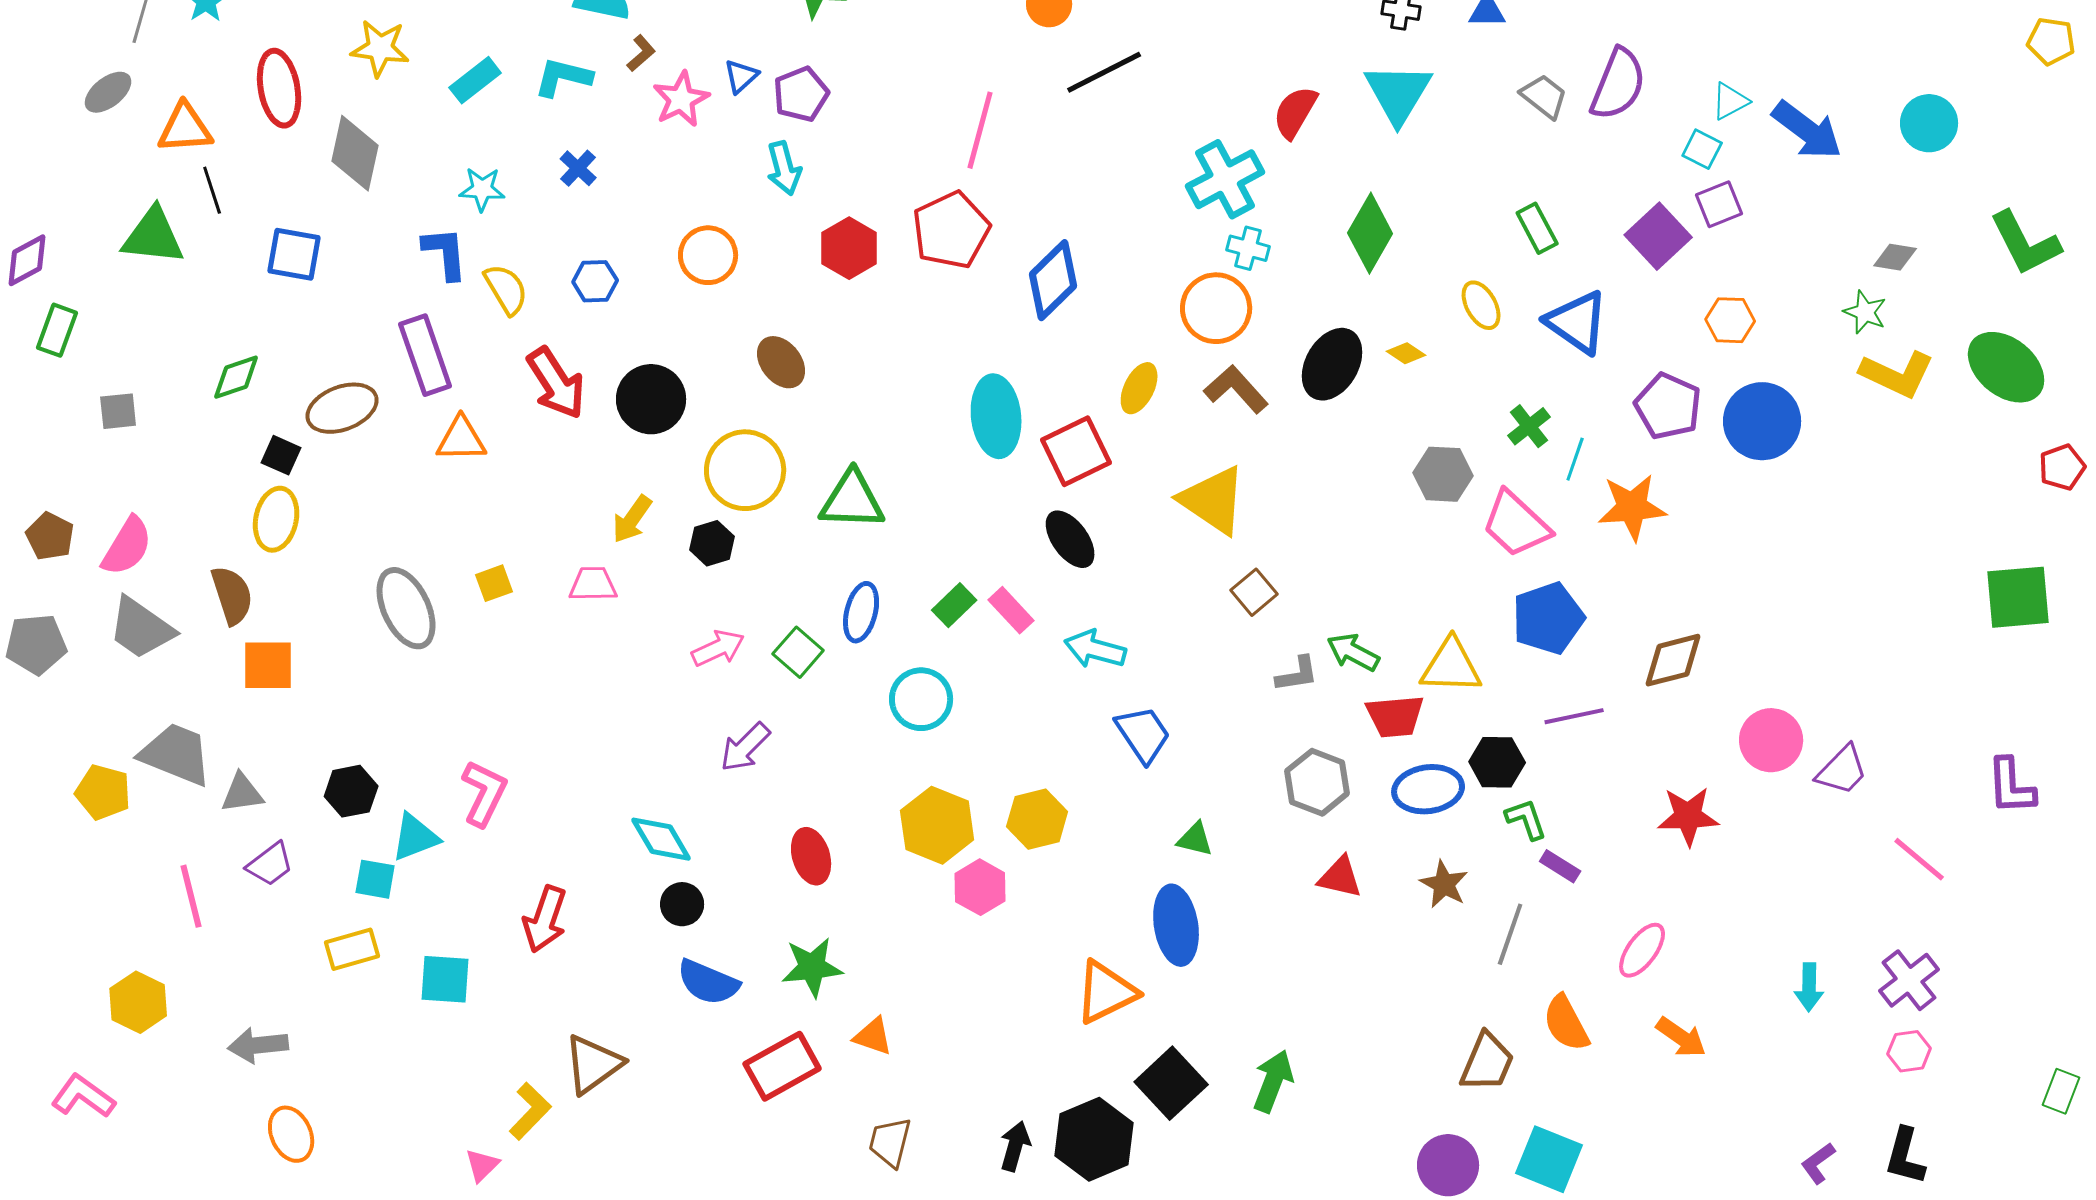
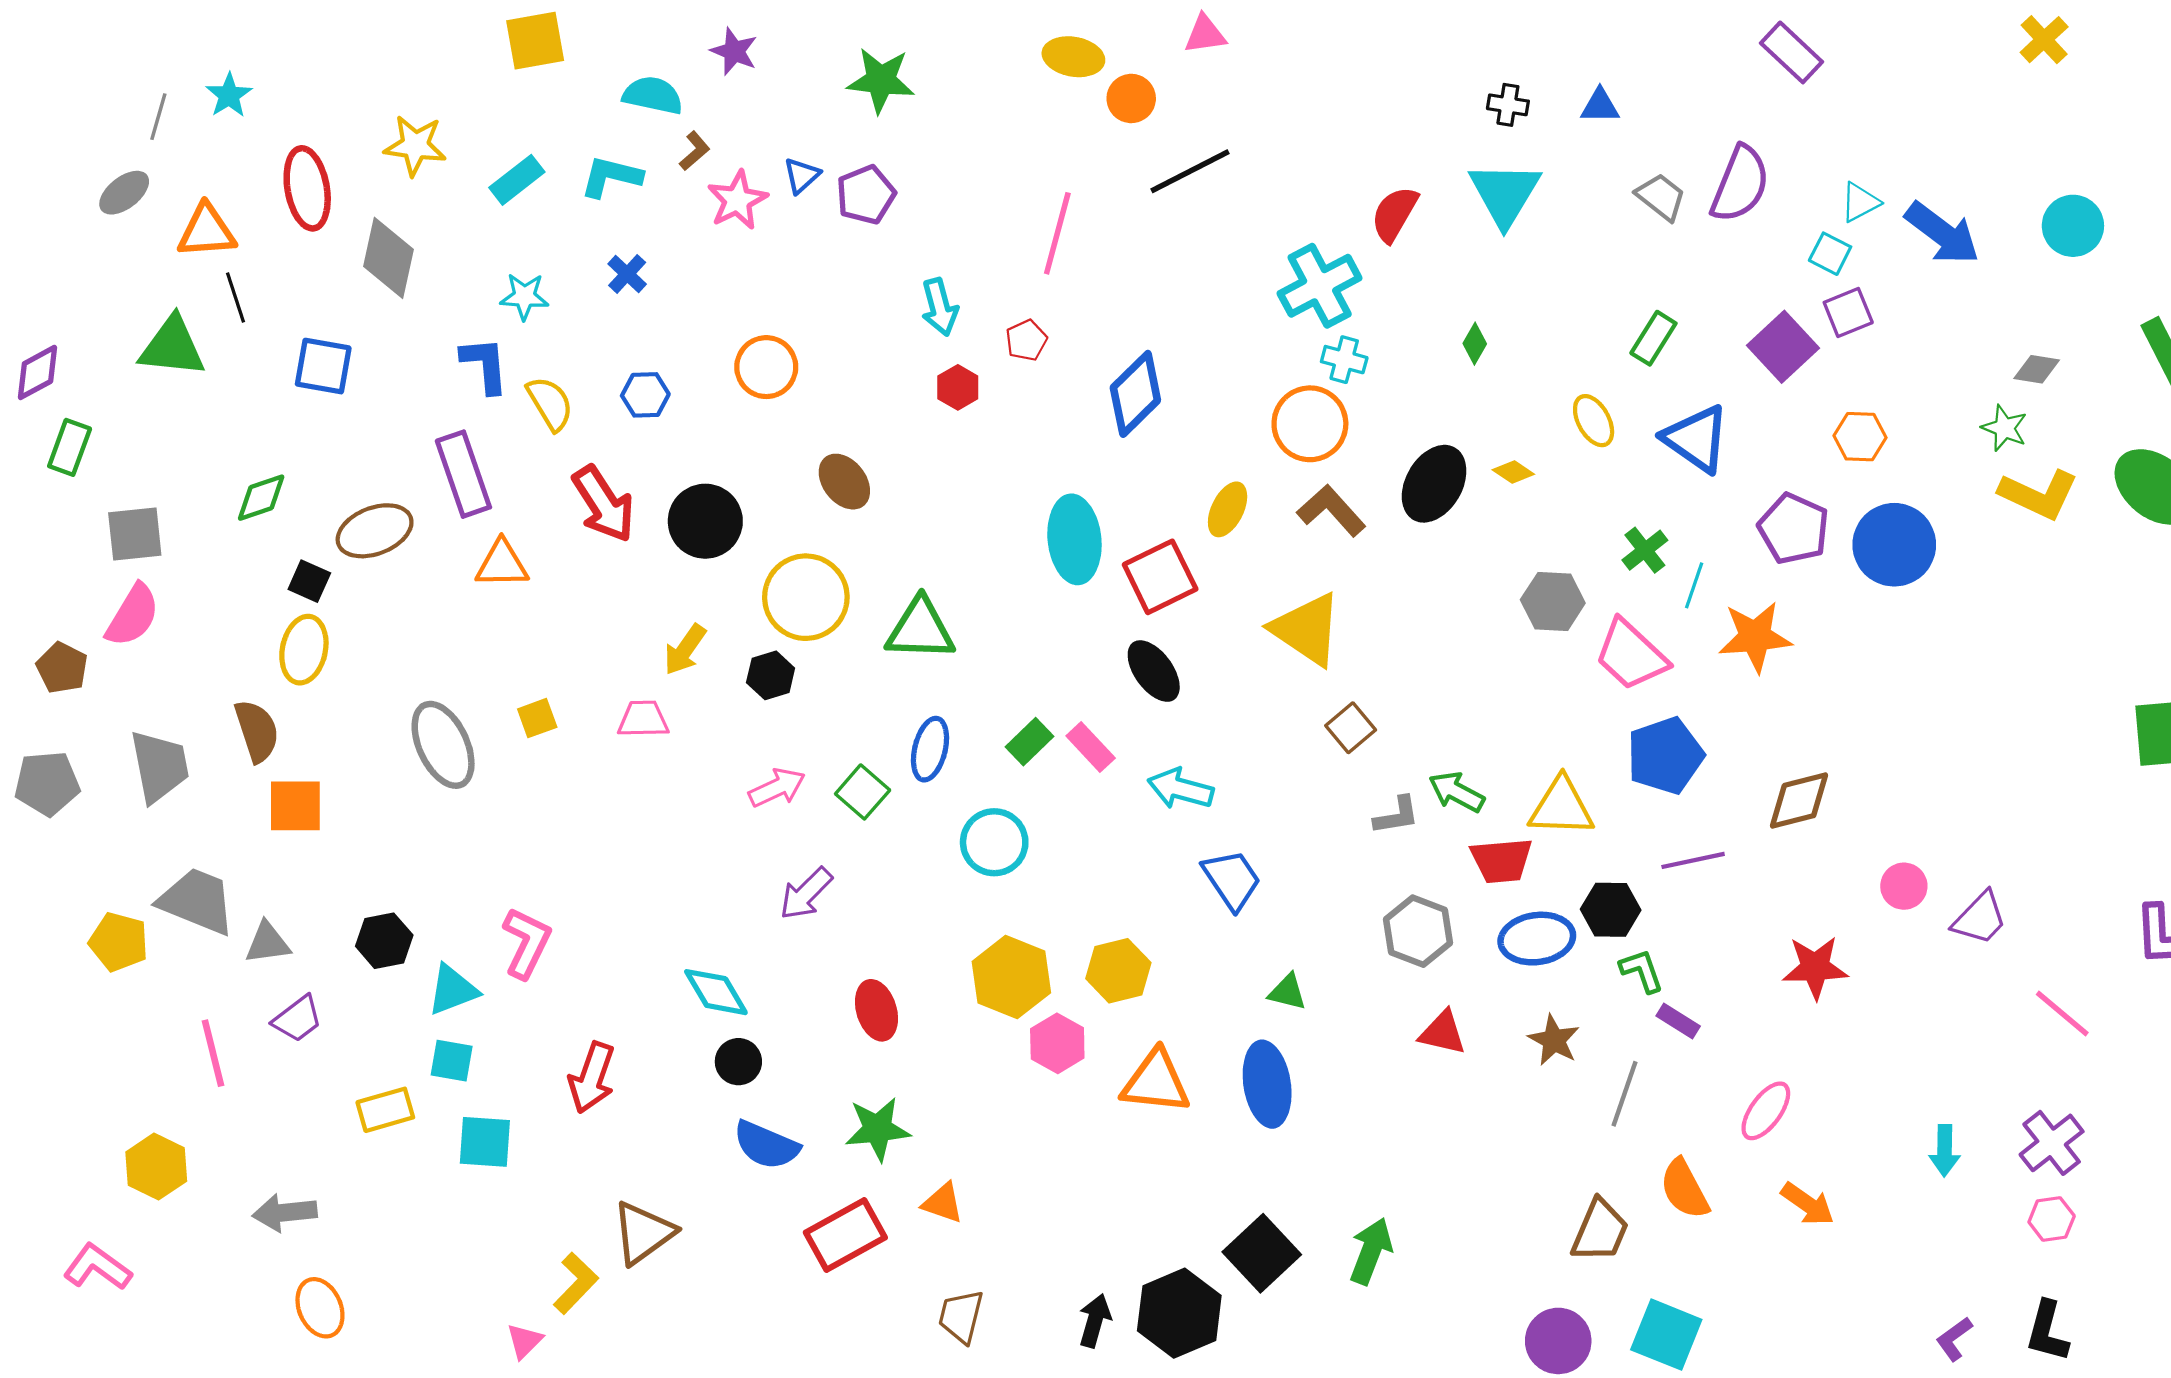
cyan arrow: (784, 168) -> (940, 307), moved
green rectangle: (1537, 228) -> (1653, 338), turned 60
red pentagon: (951, 230) -> (1026, 340), size x0.5
green diamond: (1370, 233) -> (1475, 344), size x0.5
red hexagon: (849, 248) -> (958, 387), moved, size x0.7
gray square: (118, 411) -> (135, 534), size x1.4
pink semicircle: (127, 546) -> (133, 615), moved
gray trapezoid: (141, 628) -> (159, 766), turned -136
pink circle: (1771, 740) -> (1904, 886), size x0.7
cyan square: (375, 879) -> (452, 1061), moved
orange triangle: (1106, 992) -> (1156, 1082), moved, turned 32

